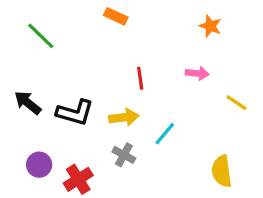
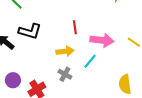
pink arrow: (197, 73) -> (102, 40), moved, size x1.6
black L-shape: (75, 112) -> (30, 31), moved

